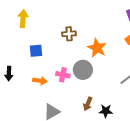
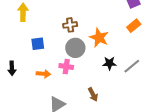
gray circle: (83, 70) -> (75, 48), moved
brown arrow: (88, 104) -> (93, 94), turned -48
black star: (106, 111) -> (109, 63), moved

